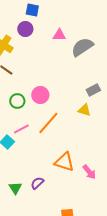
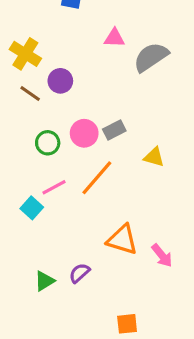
purple circle: (25, 29) -> (60, 81), moved
gray rectangle: (93, 90) -> (114, 130), moved
green triangle: (15, 188) -> (44, 281), turned 32

